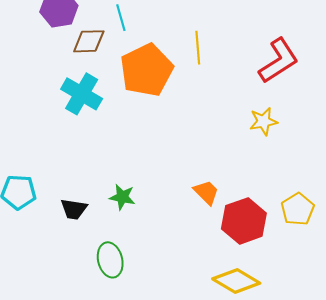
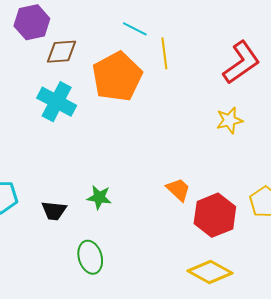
cyan line: (121, 18) -> (135, 29), moved, turned -45

